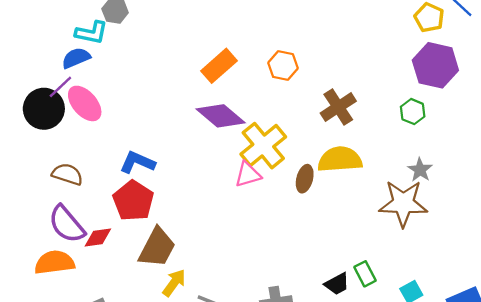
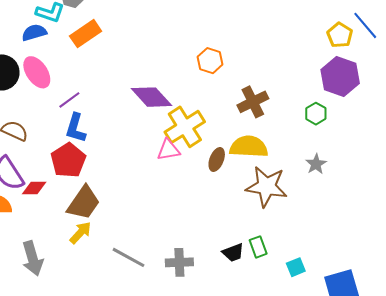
orange rectangle: (219, 66) -> (86, 34), moved
purple line: (60, 87) -> (69, 100), moved
blue L-shape: (137, 162) -> (76, 128), turned -104
brown star: (403, 203) -> (266, 187), moved
yellow arrow: (174, 283) -> (80, 233), moved

